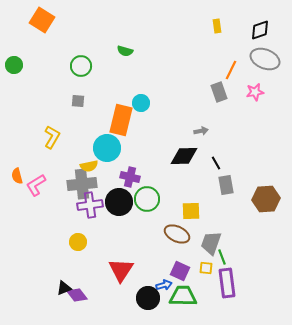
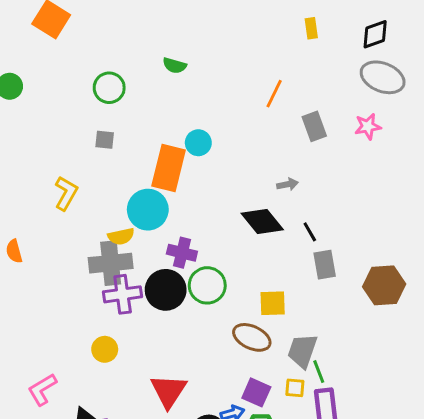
orange line: (231, 70) -> (274, 94), moved
black diamond: (184, 156) -> (262, 221), turned 52
pink L-shape: (36, 185) -> (42, 389), moved

